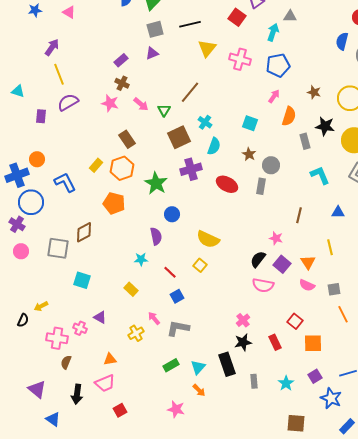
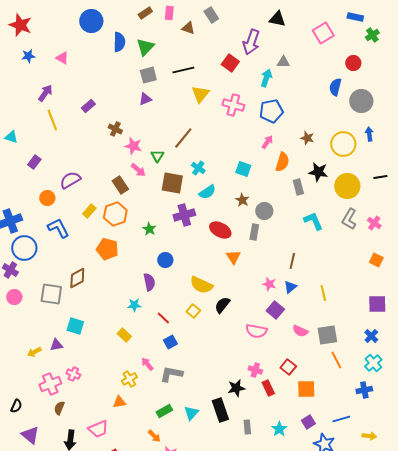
purple rectangle: (121, 60) -> (88, 106), moved
purple semicircle: (68, 102) -> (70, 180), moved
pink star: (110, 103) -> (133, 146), moved
pink arrow: (141, 104) -> (138, 170), moved
purple rectangle: (41, 116) -> (34, 162), turned 32
brown square: (179, 137) -> (172, 183), turned 35
cyan semicircle: (214, 146) -> (207, 192), turned 36
orange circle: (37, 159) -> (47, 198), moved
green star: (156, 183) -> (149, 229), size x0.6
blue triangle: (338, 212) -> (290, 287), moved, turned -40
black semicircle: (258, 259) -> (222, 305), moved
orange triangle: (308, 262) -> (233, 257), moved
gray square: (334, 289) -> (327, 335), size x1.5
purple triangle: (100, 317) -> (56, 345), moved, turned -40
black semicircle: (23, 320) -> (16, 406), moved
pink cross: (243, 320) -> (255, 370), moved, turned -32
pink cross: (57, 338) -> (50, 384), turned -30
orange triangle: (110, 359) -> (119, 402), moved
orange arrow: (199, 390) -> (154, 436), moved

